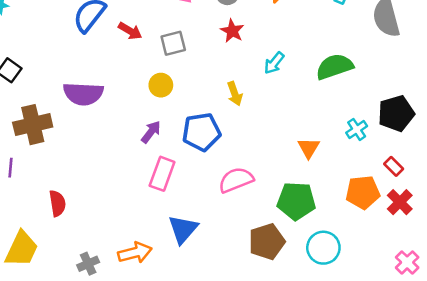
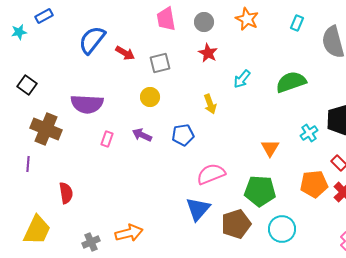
brown cross: (33, 125) -> (46, 129), turned 36
purple arrow: (151, 132) -> (142, 135), turned -102
blue pentagon: (201, 132) -> (183, 135), size x0.7
pink rectangle: (162, 174) -> (107, 139), moved, size x0.6
blue triangle: (183, 229) -> (198, 209), moved

